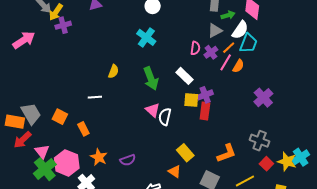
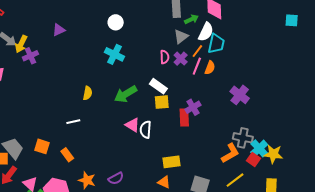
green arrow: (151, 78) -> (126, 94), turned 90
purple cross: (205, 95) -> (193, 107), moved
yellow square: (191, 100) -> (162, 102), moved
yellow rectangle: (185, 153) -> (171, 162), turned -48
orange L-shape: (227, 153) -> (230, 153), moved
cyan cross: (301, 157) -> (259, 148), moved

